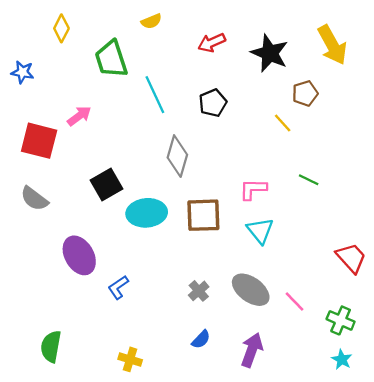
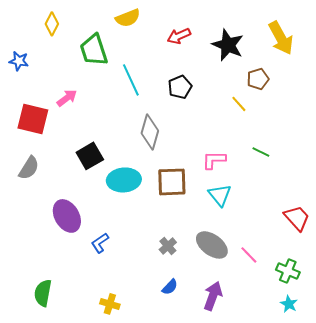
yellow semicircle: (151, 21) -> (128, 18), size x1.4
gray semicircle: (34, 199) -> (29, 168), turned -95

